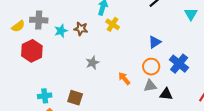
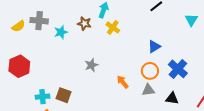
brown star: (81, 29) -> (84, 23), moved
red hexagon: (32, 51) -> (19, 66), moved
black triangle: (166, 94) -> (172, 98), moved
brown square: (75, 98) -> (63, 95), moved

